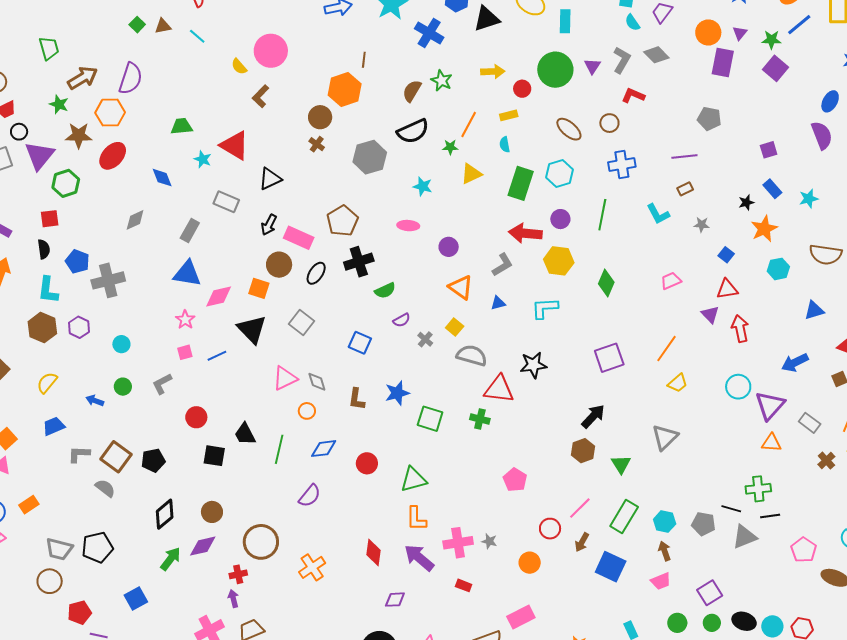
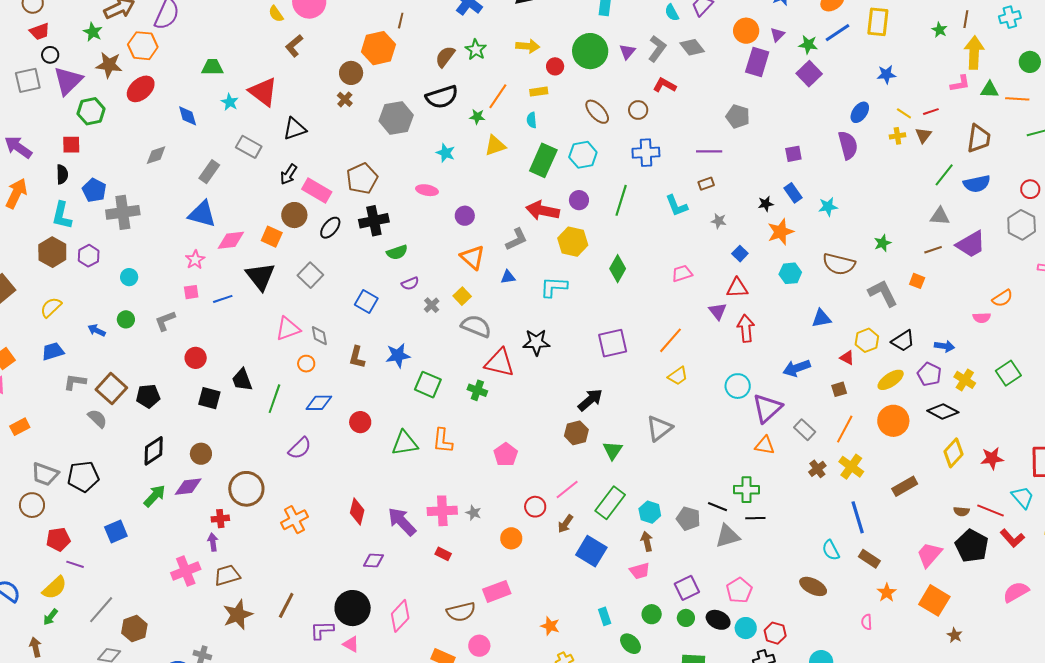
orange L-shape: (416, 519) -> (443, 441), moved
pink pentagon: (804, 550) -> (739, 590), moved

